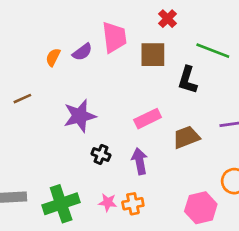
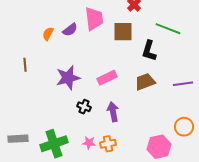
brown line: (22, 99) -> (25, 65), turned -72
pink rectangle: (148, 119) -> (107, 78), moved
brown trapezoid: (186, 137) -> (145, 82), moved

